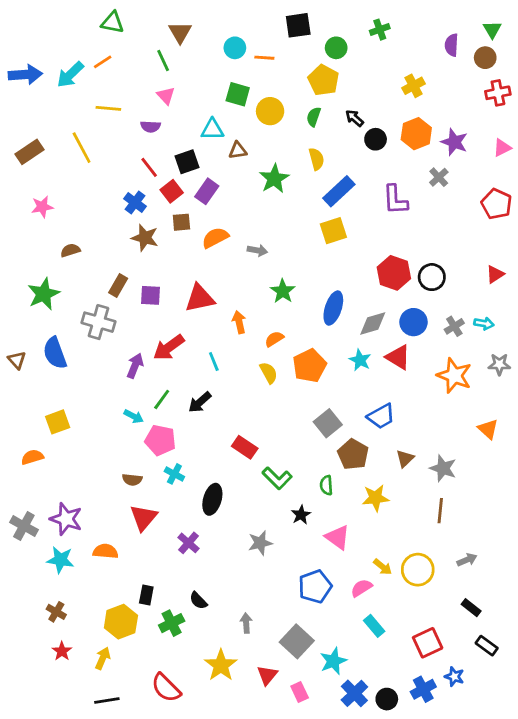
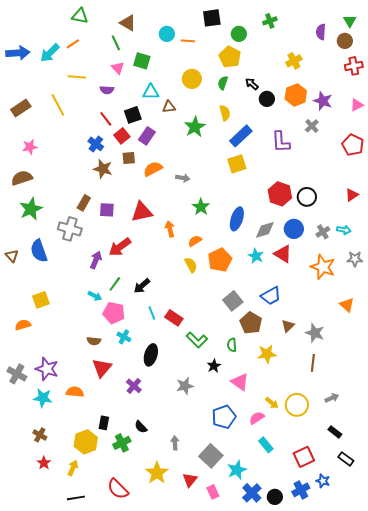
brown triangle: (180, 32) -> (128, 23), turned -30
green square: (238, 94) -> (142, 61), moved
brown semicircle: (70, 250) -> (22, 178), moved, size x1.5
cyan line: (214, 361) -> (152, 313), moved

